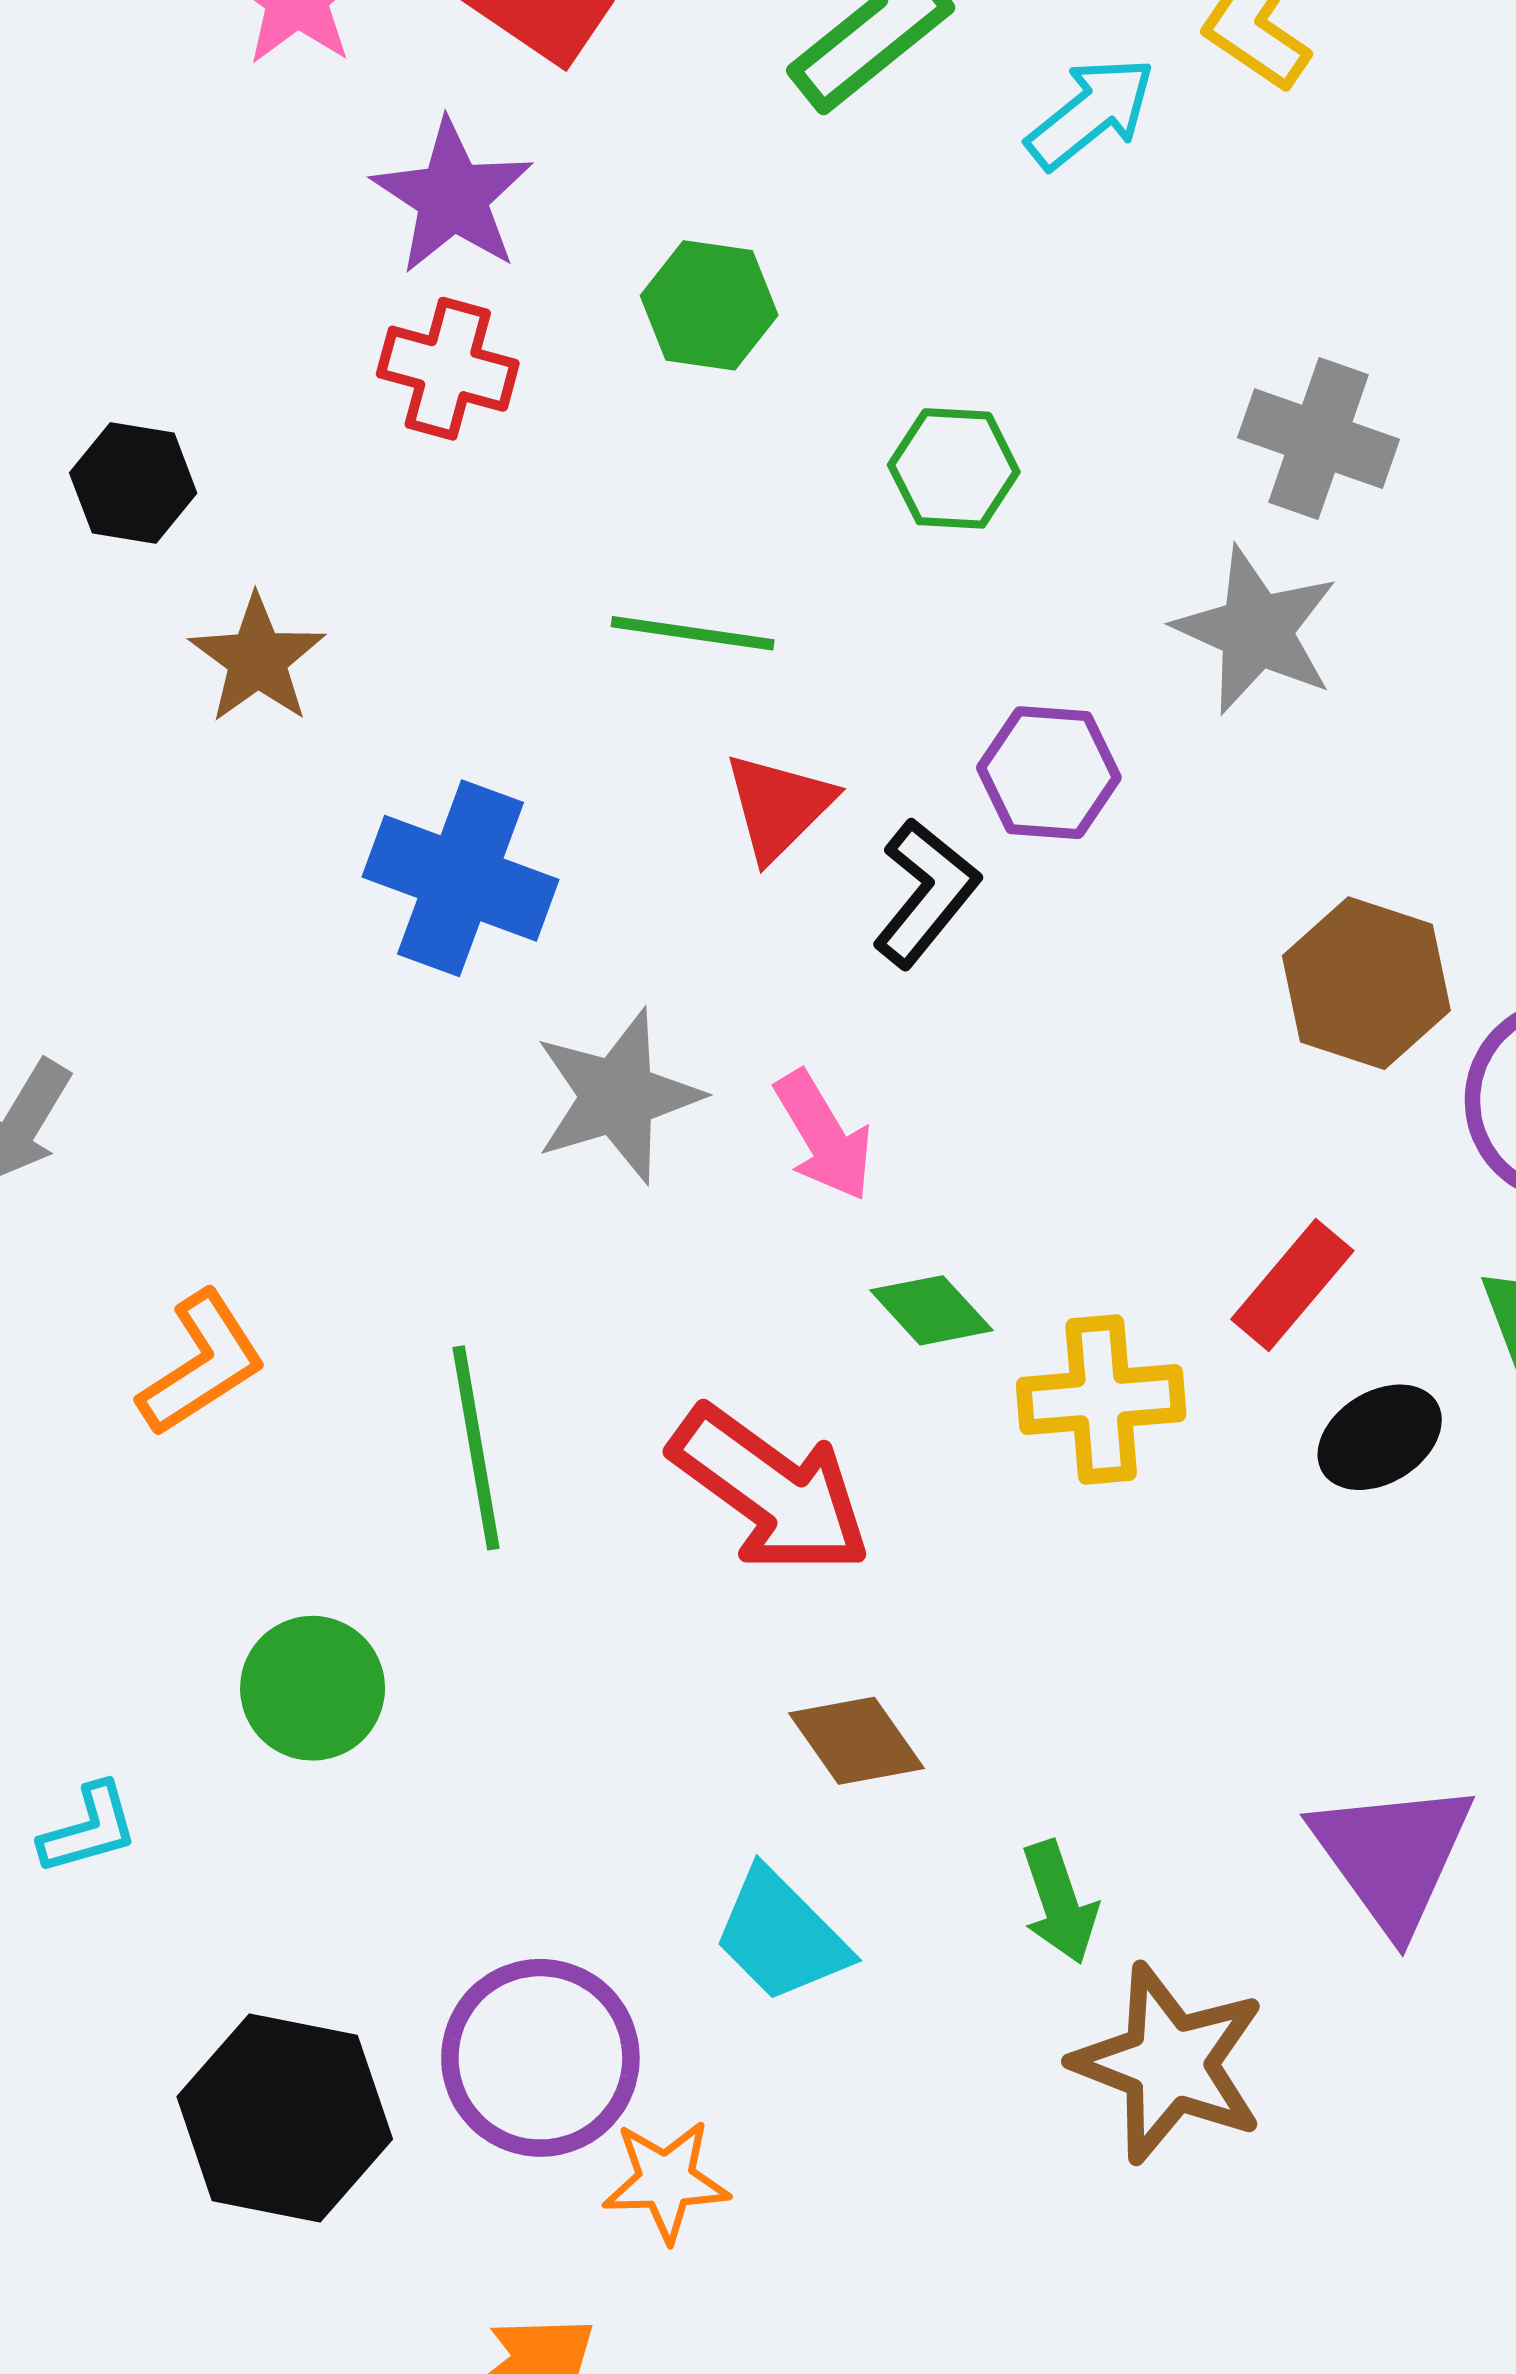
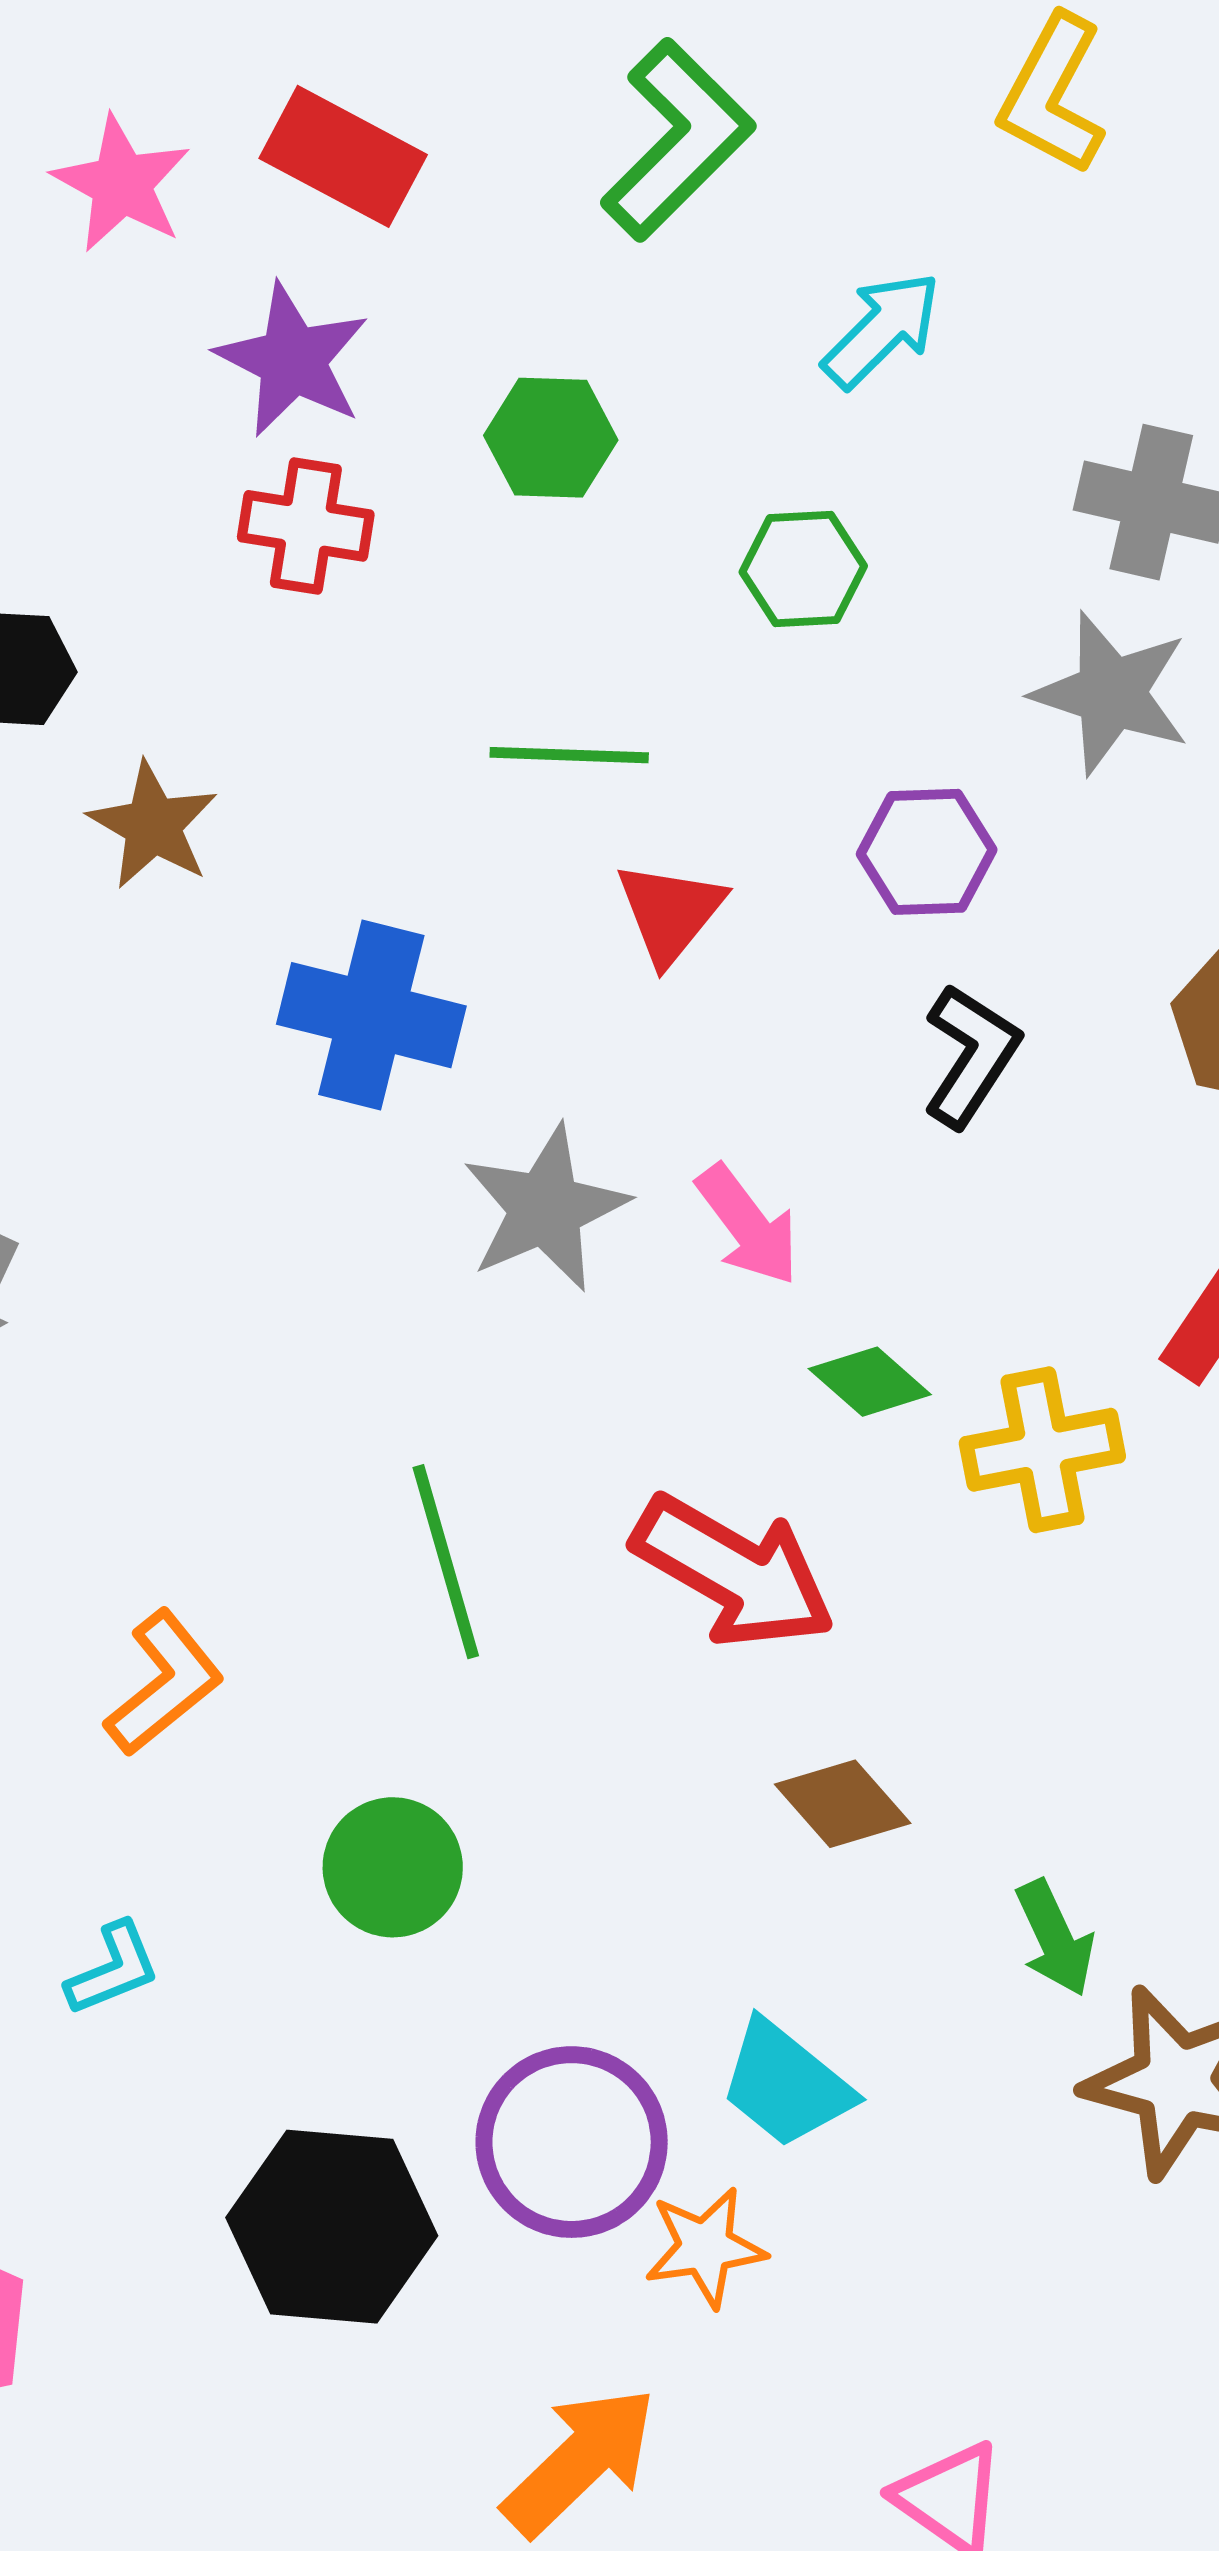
cyan arrow: (1091, 113) -> (882, 330), moved
black L-shape: (926, 893) -> (971, 1055), moved
orange L-shape: (202, 1364) -> (164, 1683), moved
green circle: (313, 1688) -> (393, 1867), moved
cyan trapezoid: (781, 1936) -> (786, 2084), moved

